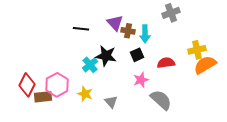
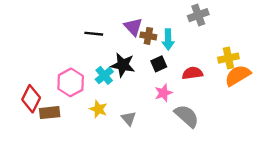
pink hexagon: (57, 85) -> (71, 82), moved

